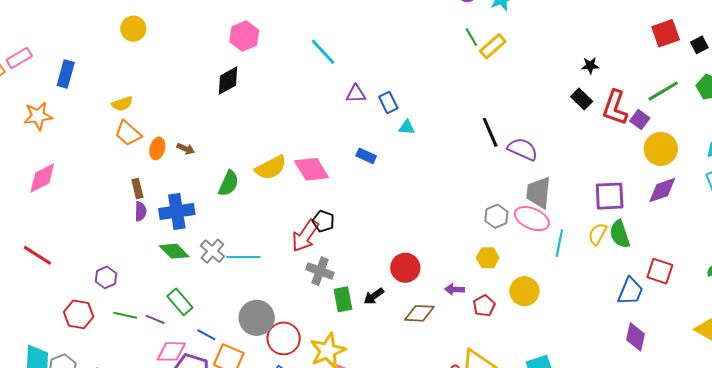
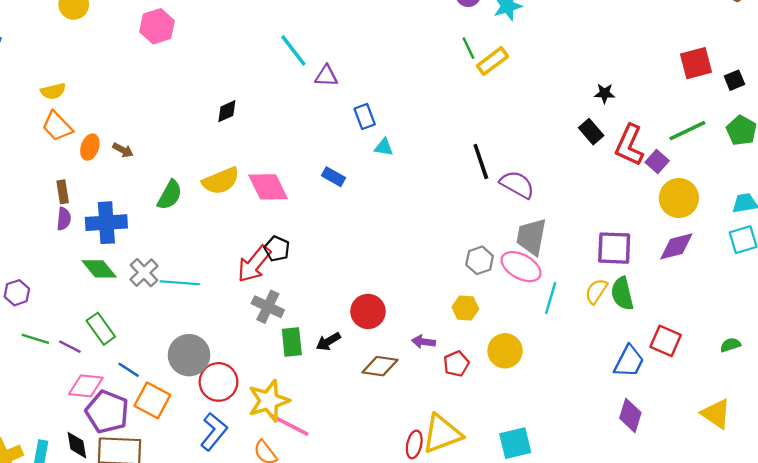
pink hexagon: (244, 36) -> (157, 26), moved
black diamond: (228, 81) -> (227, 111), moved, size x0.7
purple triangle: (356, 94) -> (326, 76), moved

